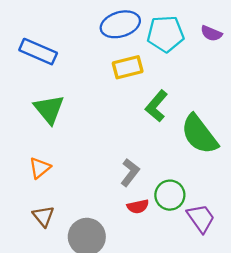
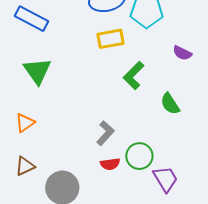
purple semicircle: (211, 33) -> (182, 53), moved
green semicircle: (199, 134) -> (170, 104), size x0.6
brown triangle: (43, 216) -> (25, 166), turned 40

